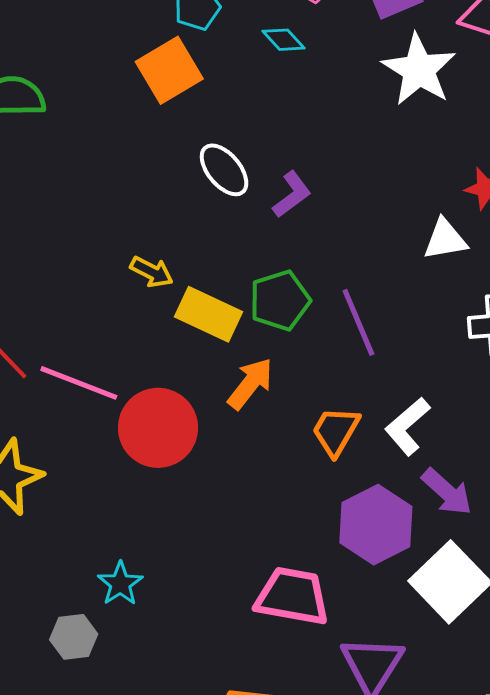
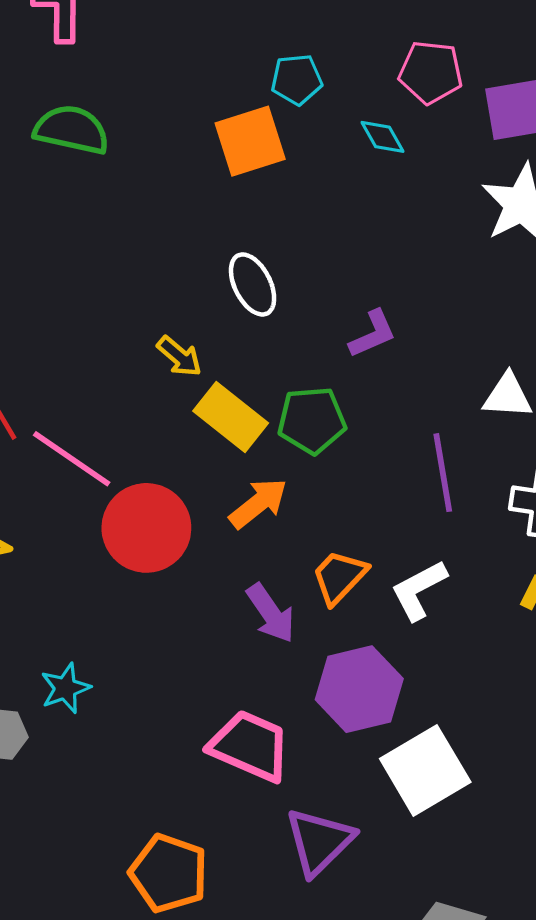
white ellipse: (224, 170) -> (253, 284), moved
purple L-shape: (292, 194) -> (373, 334), moved
purple line: (358, 322) -> (443, 473), moved
purple arrow: (447, 492) -> (271, 613), moved

